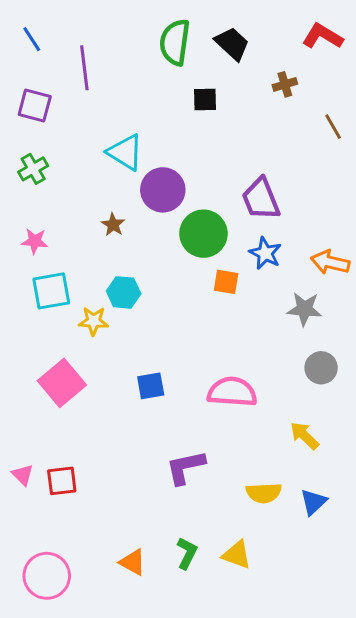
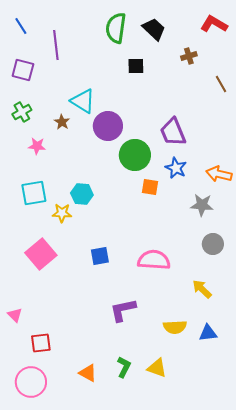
brown star: (113, 225) -> (62, 122), moved
pink star: (35, 241) -> (37, 146), moved
red square: (62, 481) -> (41, 343), moved
blue triangle: (314, 502) -> (208, 333), turned 36

